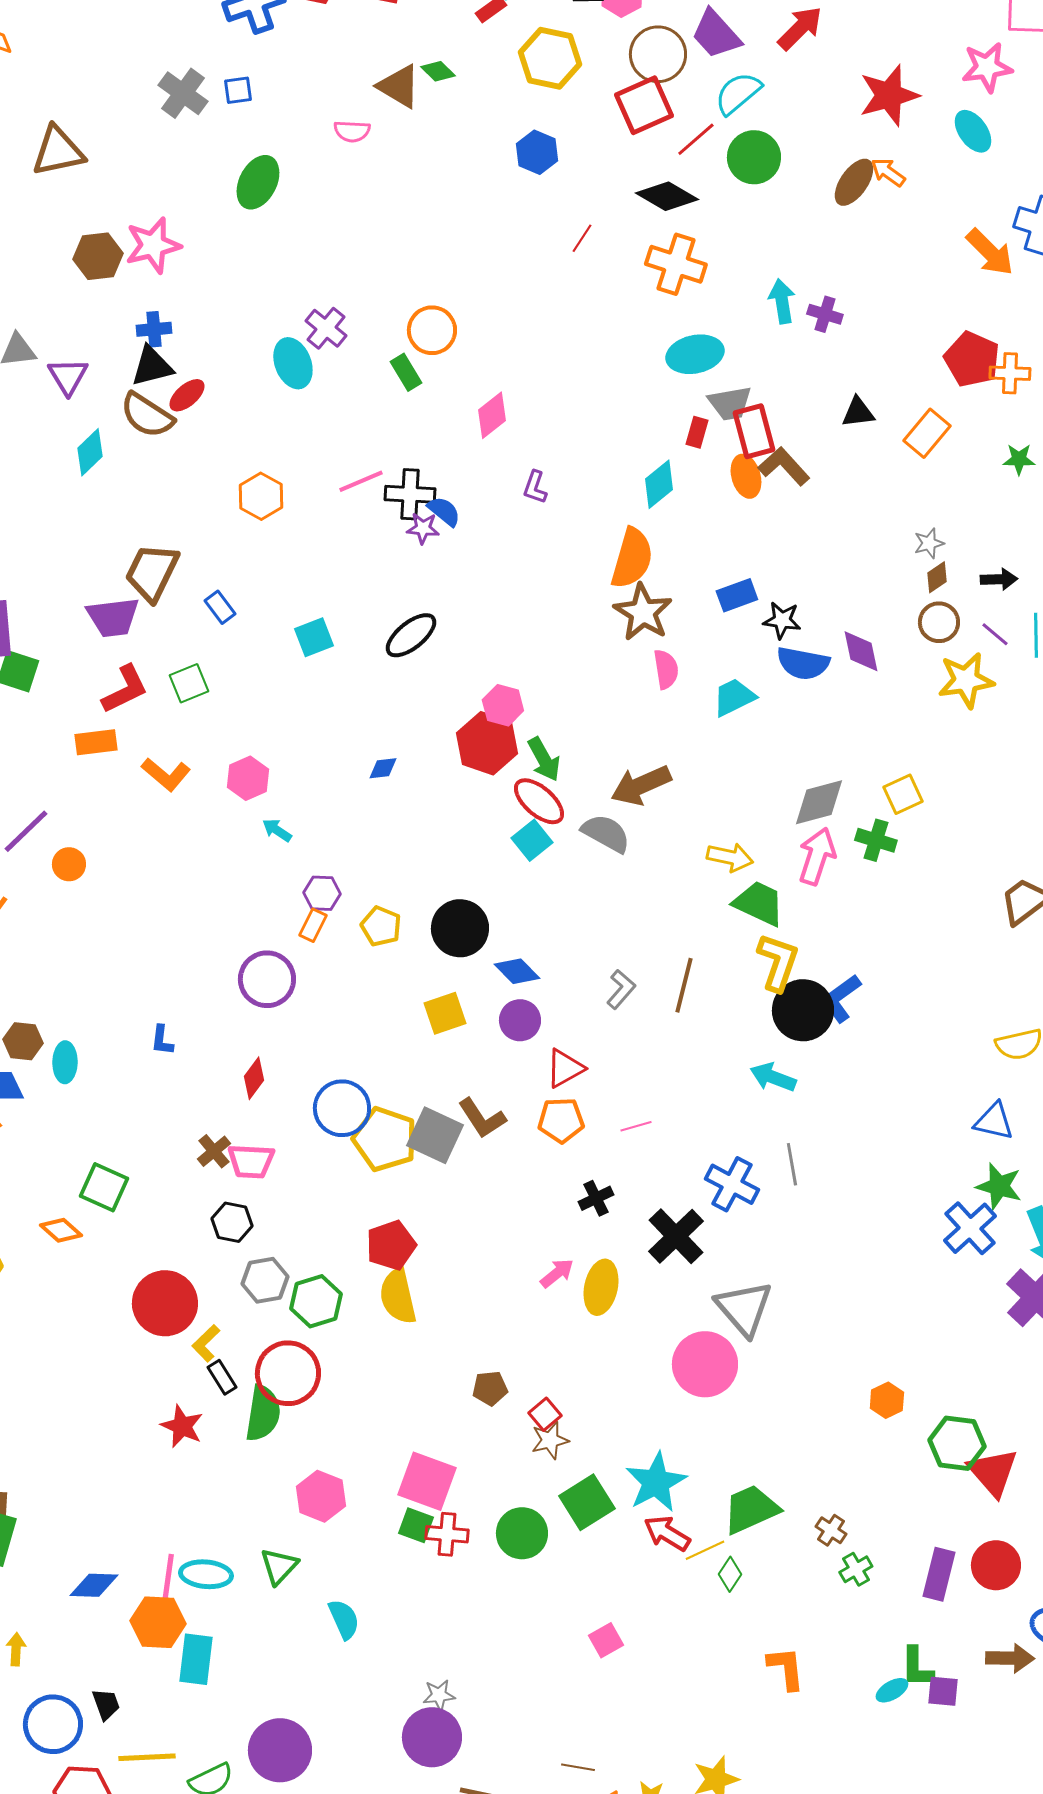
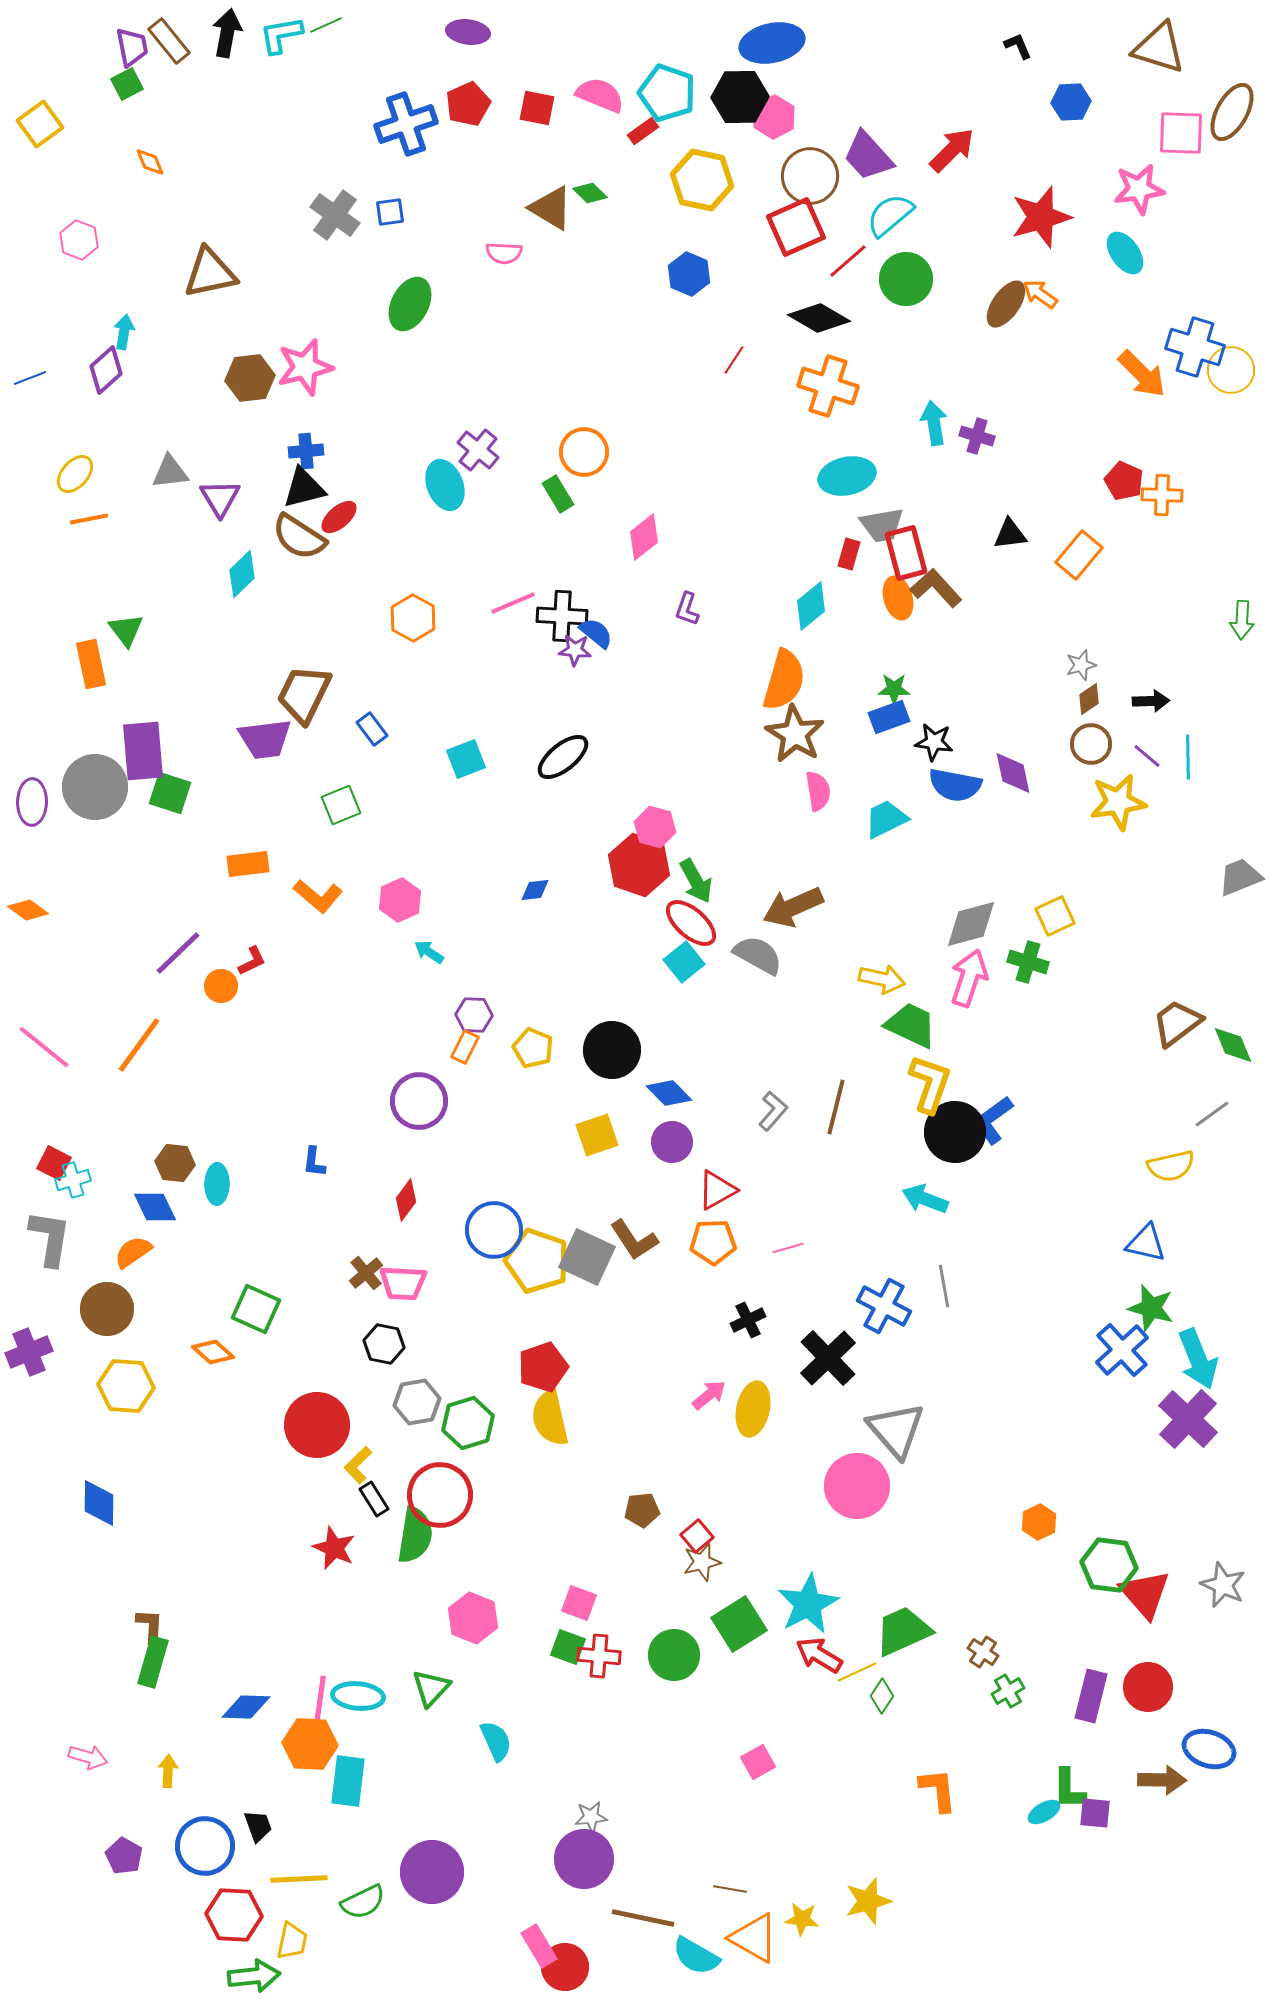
red pentagon: (972, 359) -> (1124, 481), size x0.7
green star: (1019, 459) -> (894, 689), moved
red L-shape: (125, 689) -> (252, 961), moved, size x0.6
pink square: (427, 1481) -> (579, 1603), size x0.6

